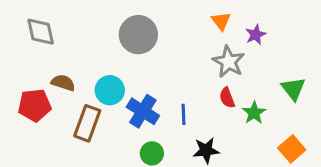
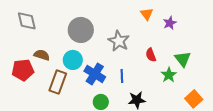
gray circle: (138, 35) -> (81, 30), moved
gray star: (229, 62) -> (119, 41), moved
green triangle: (293, 89) -> (183, 59), moved
red semicircle: (227, 98) -> (151, 55), moved

